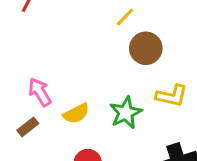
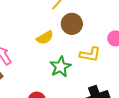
yellow semicircle: (76, 114) -> (45, 38), moved

